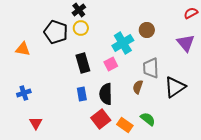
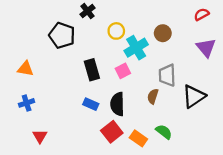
red semicircle: (191, 13) -> (202, 14), moved
yellow circle: (81, 28) -> (116, 31), moved
orange triangle: (23, 49) -> (25, 69), moved
blue rectangle: (82, 94) -> (91, 104), turned -56

